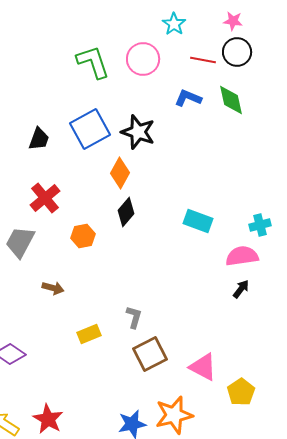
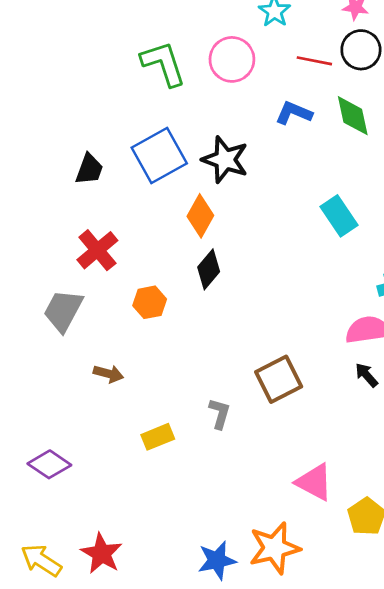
cyan rectangle: (198, 221) -> (339, 216), moved, turned 36
black arrow: (241, 289) -> (366, 375), turned -78
brown square: (150, 354) -> (279, 379), moved

